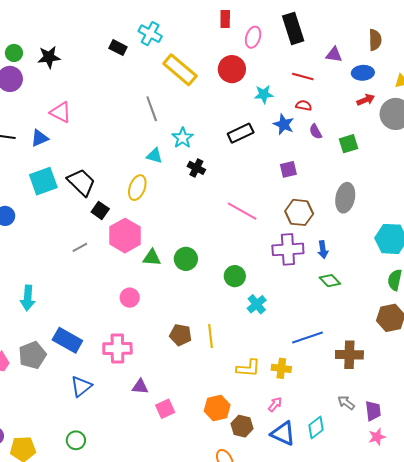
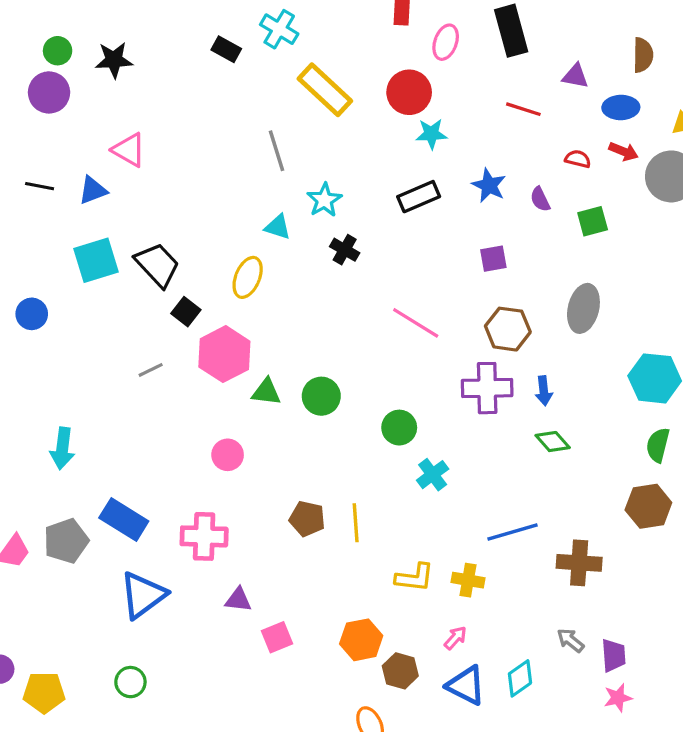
cyan star: (264, 94) -> (431, 134), moved
red arrow: (366, 100) -> (624, 151), turned 42
red semicircle: (304, 105) -> (578, 159), moved
blue triangle: (81, 386) -> (143, 595), size x1.4

